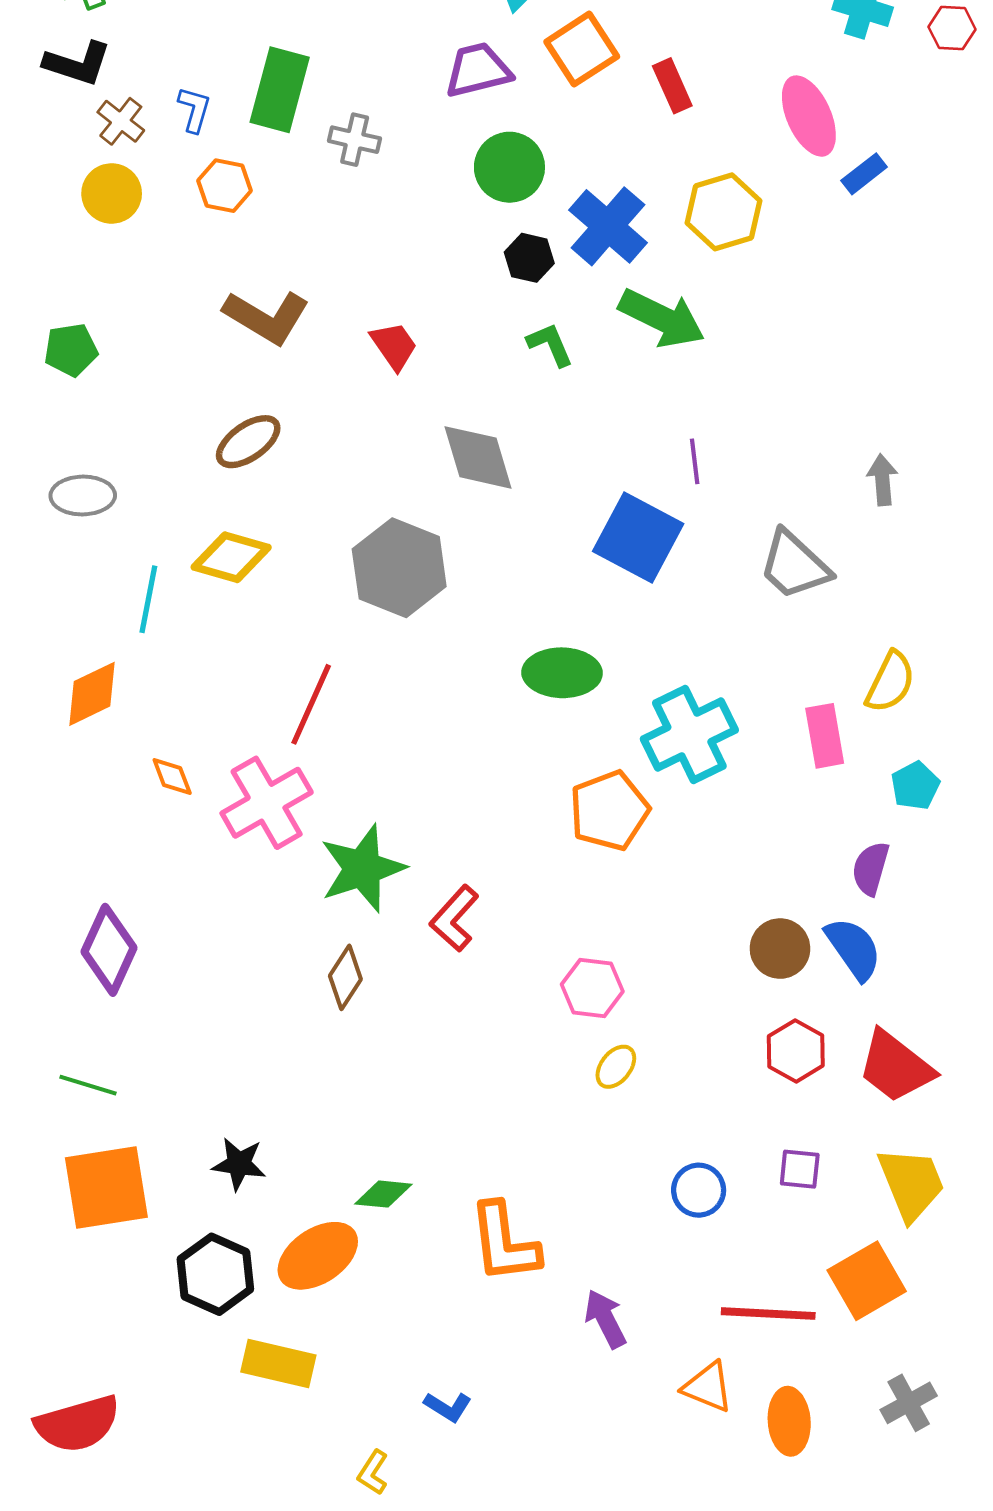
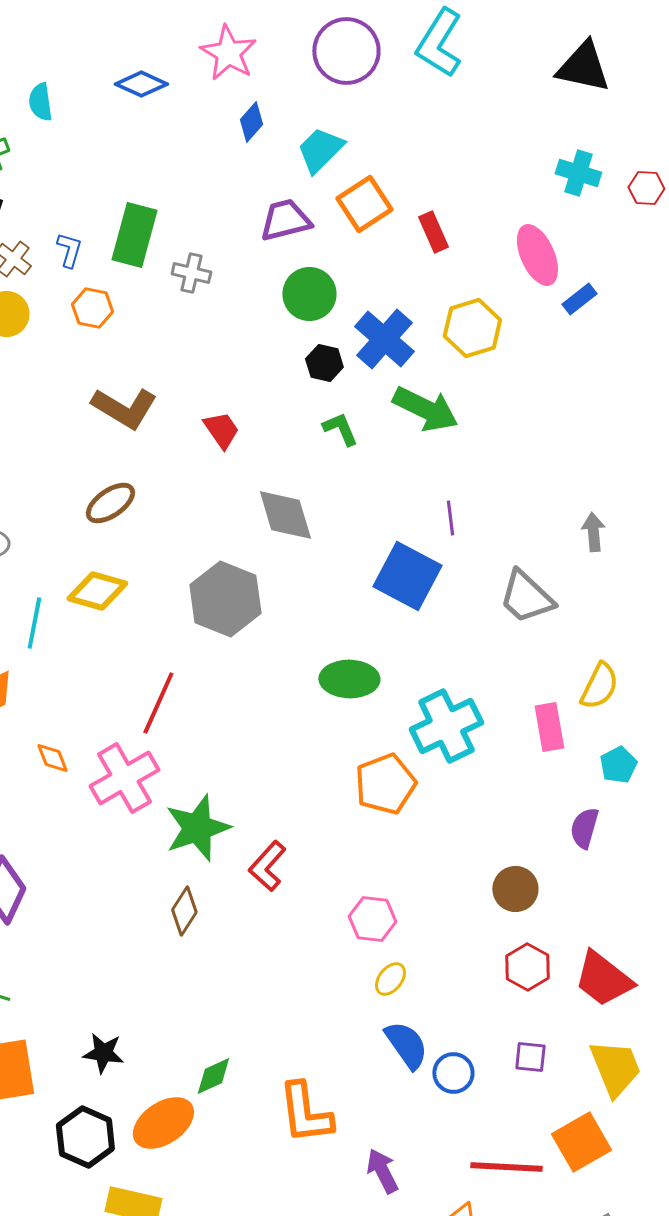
blue semicircle: (854, 949) -> (406, 1045), moved
green diamond: (383, 1194) -> (213, 1076), turned -30

